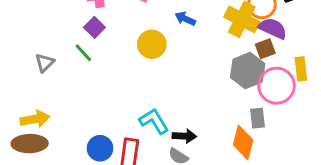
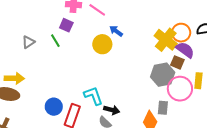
blue arrow: (185, 19) -> (116, 31), moved
purple square: (94, 27) -> (66, 25), turned -32
brown square: (265, 49) -> (177, 62), turned 32

